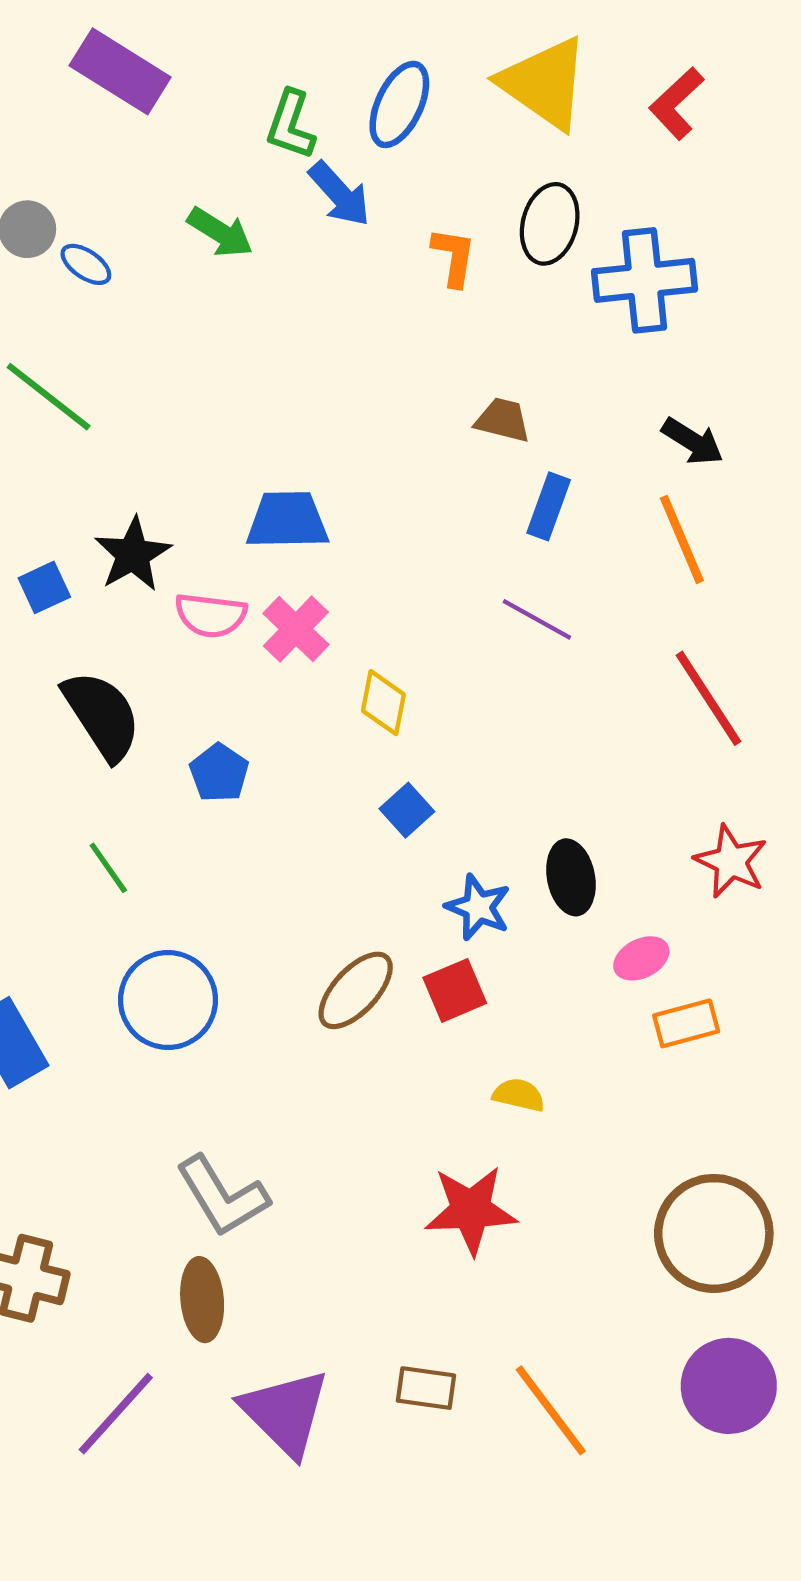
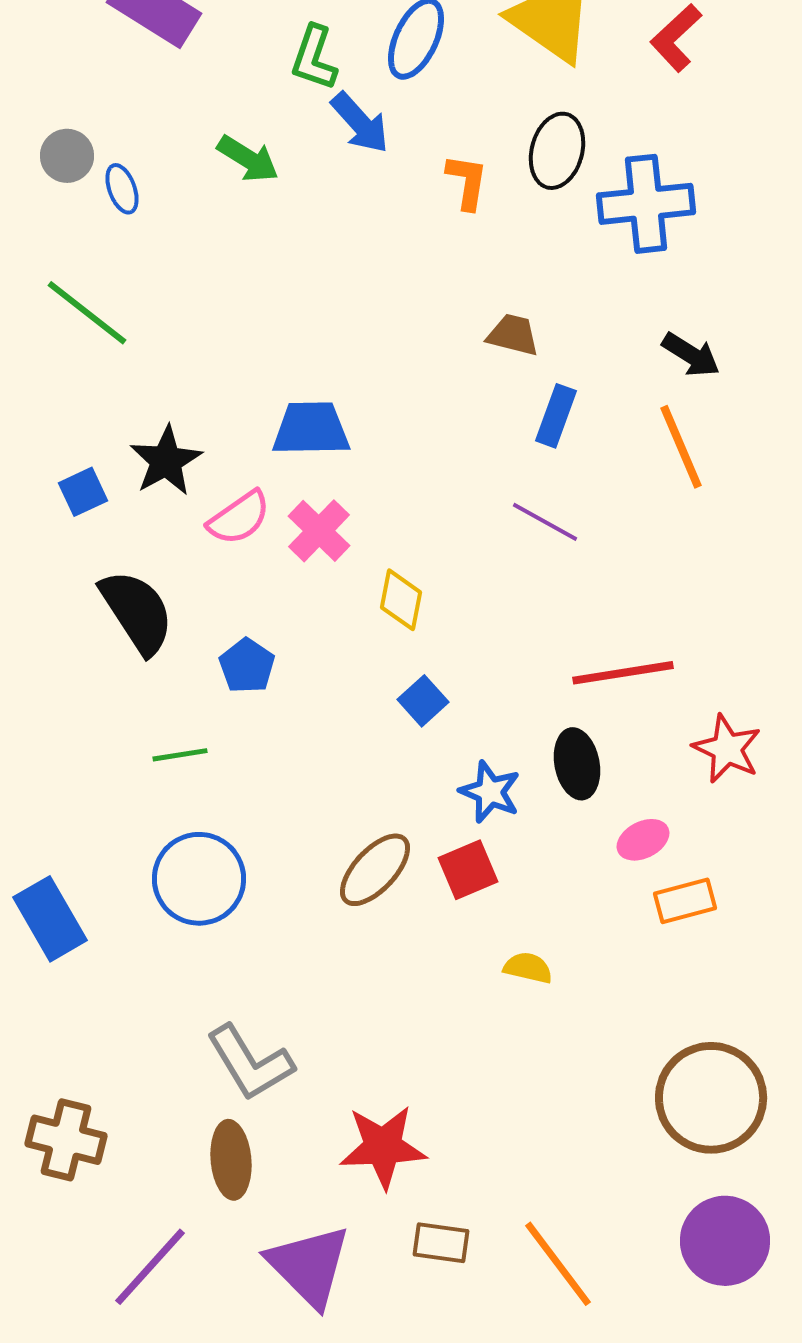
blue ellipse: (86, 264) -> (122, 189), turned 36
pink semicircle: (211, 615) -> (239, 518), turned -42
red line: (709, 698) -> (623, 673), moved, turned -66
green line: (108, 868) -> (180, 755), moved, turned -64
red star: (471, 1210) -> (383, 1147), moved

